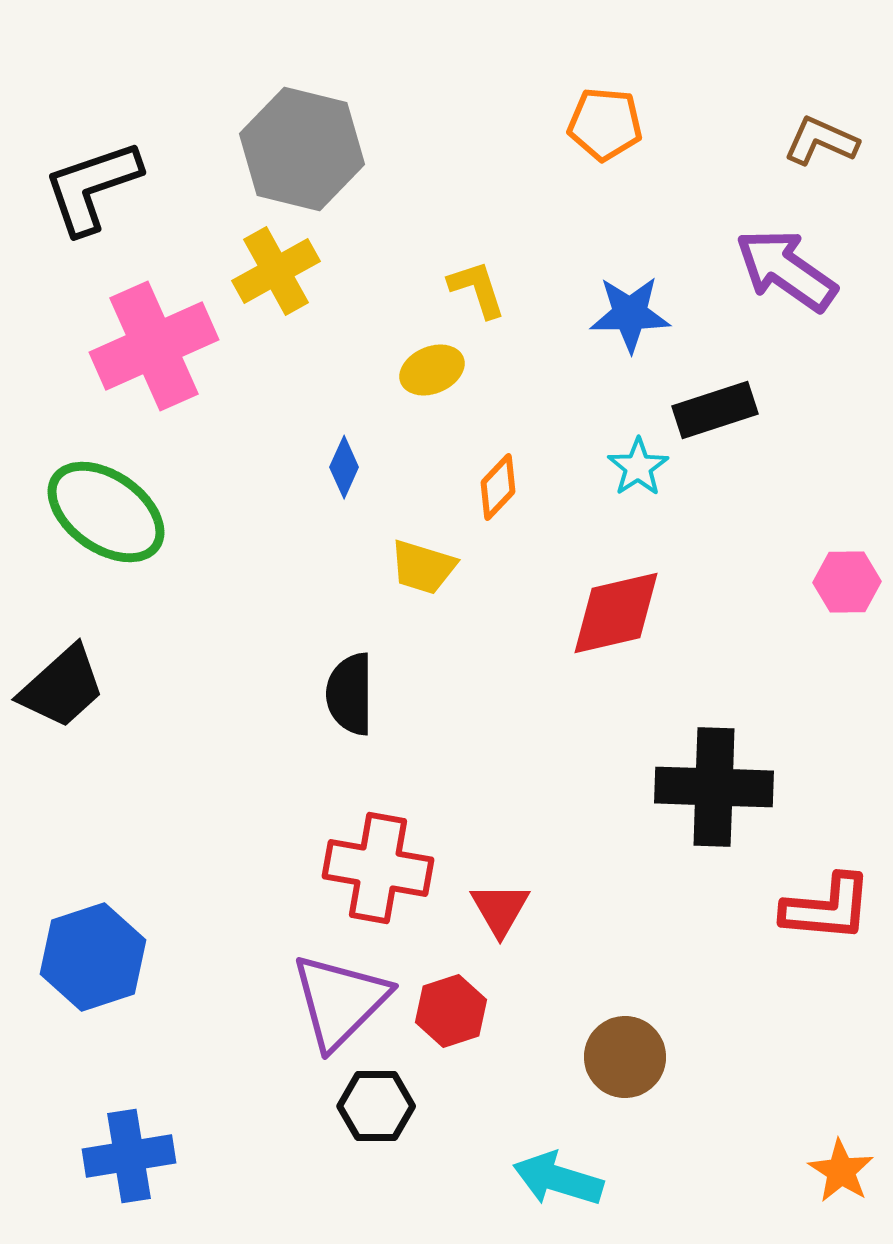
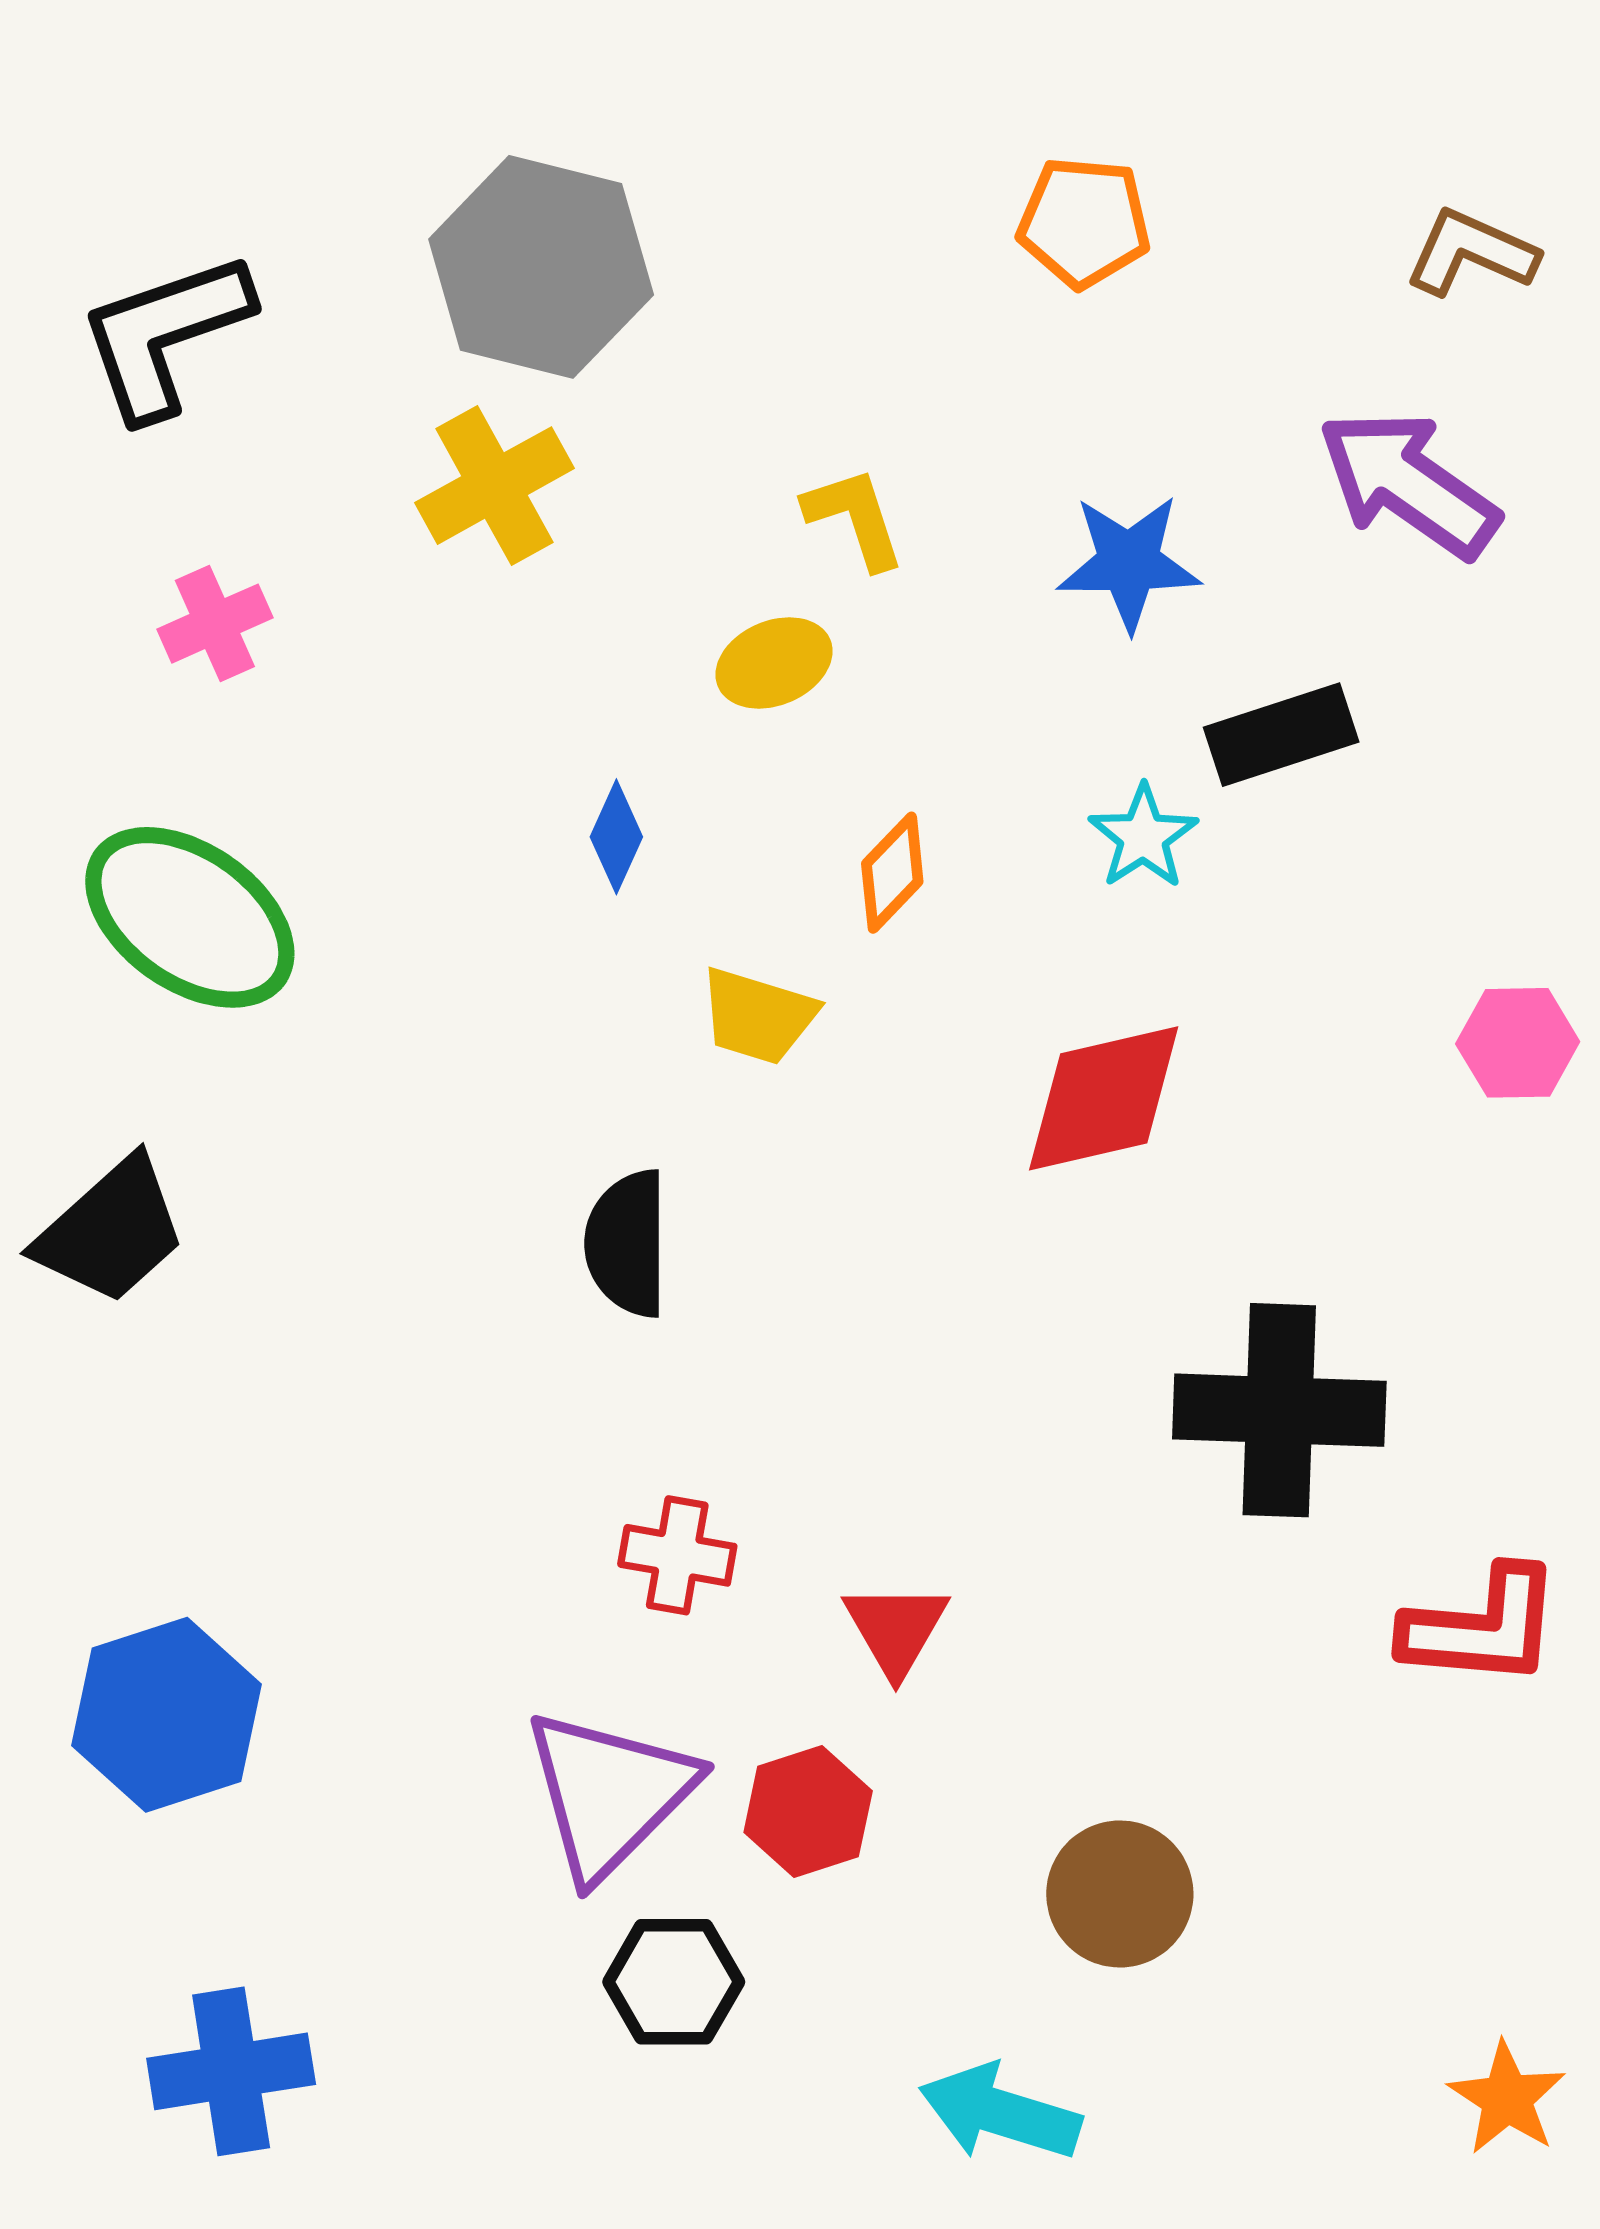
pink cross: (154, 346) -> (215, 624), moved, size x0.5
red cross: (378, 868) -> (677, 1555), size x0.6

